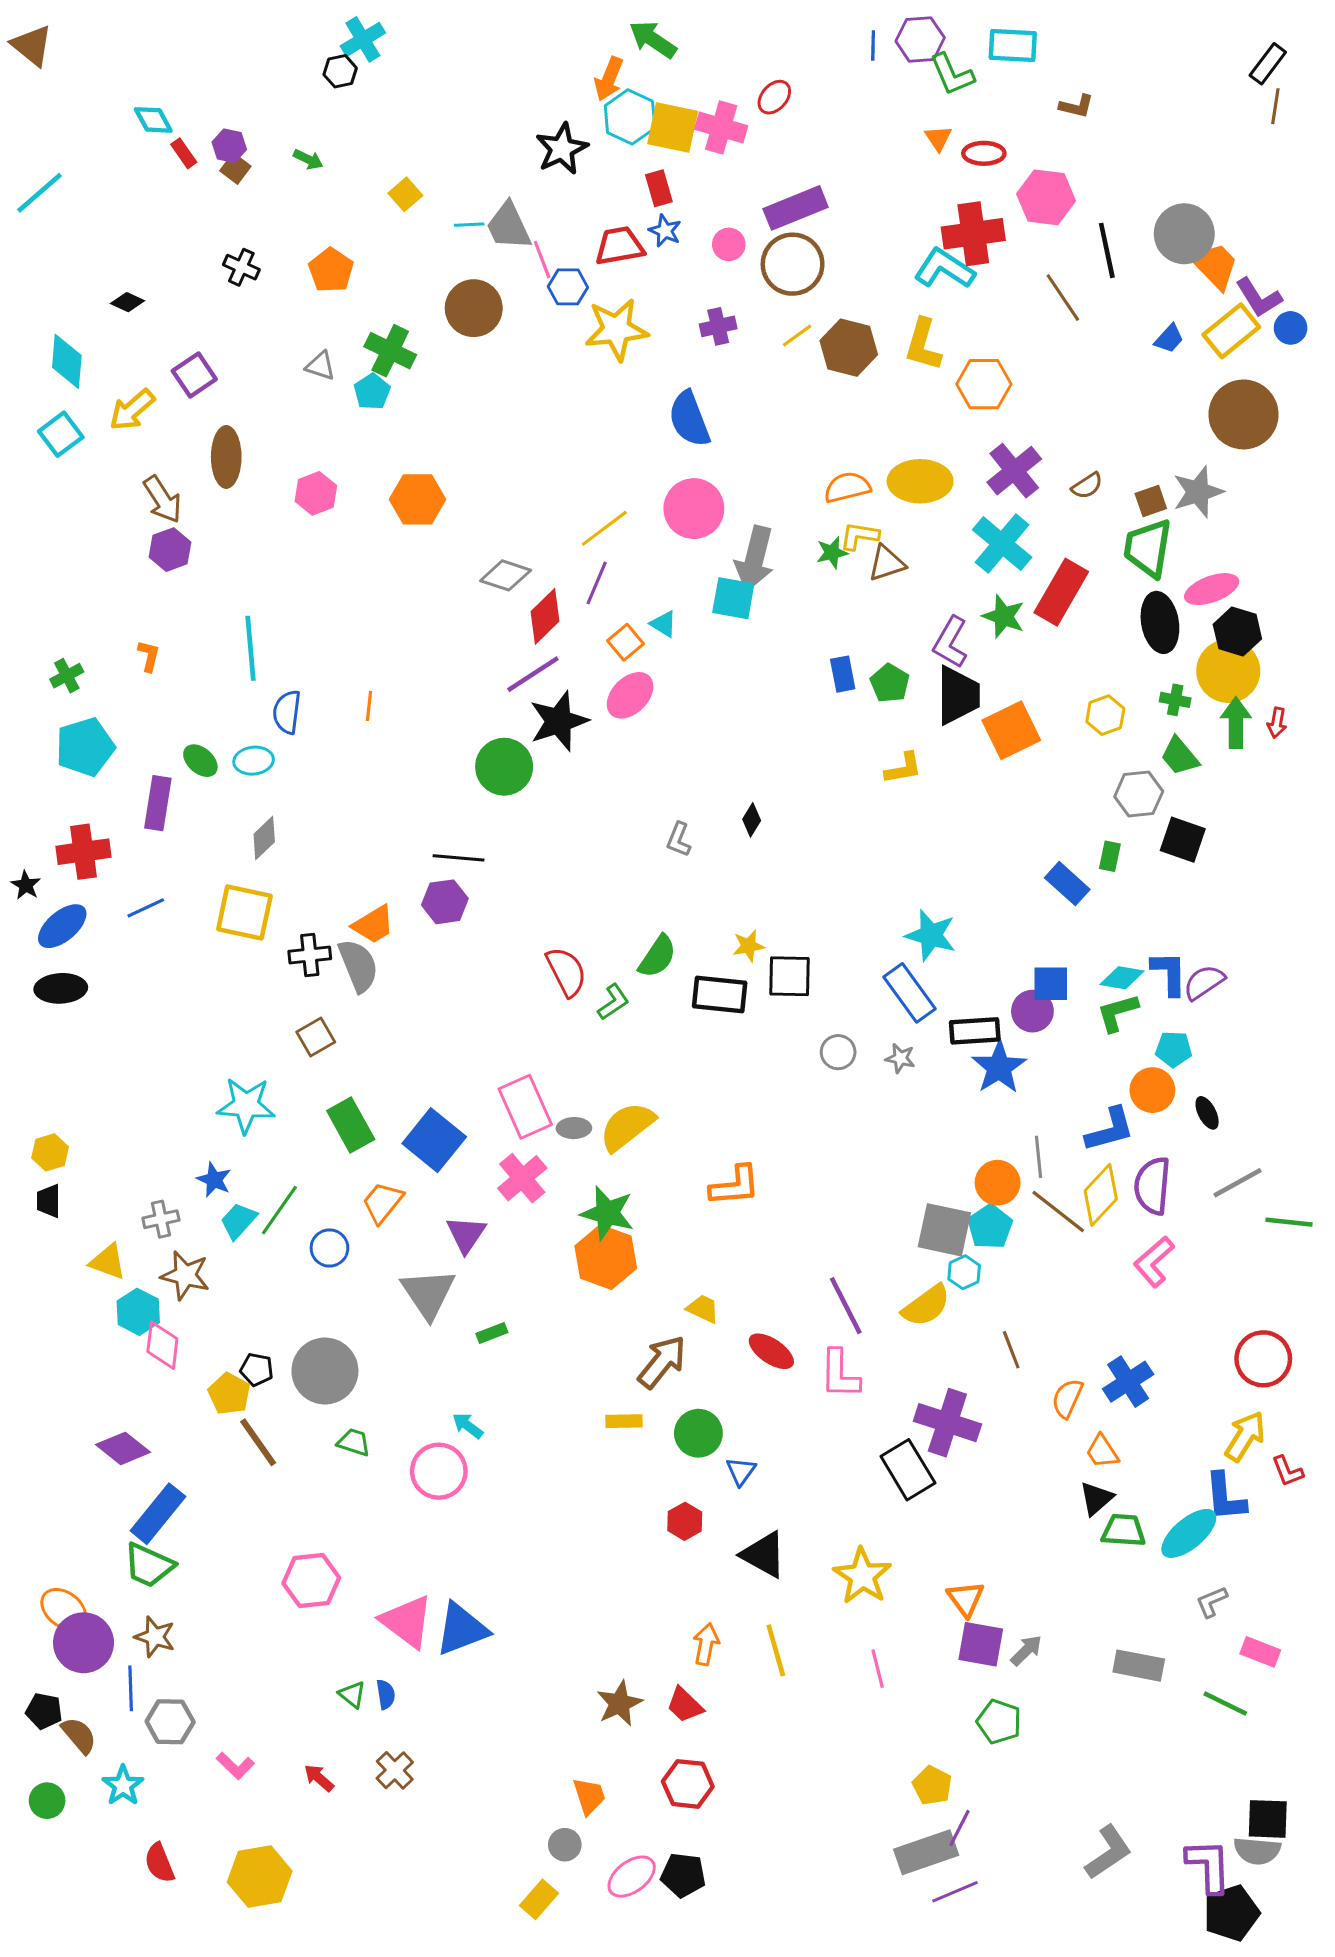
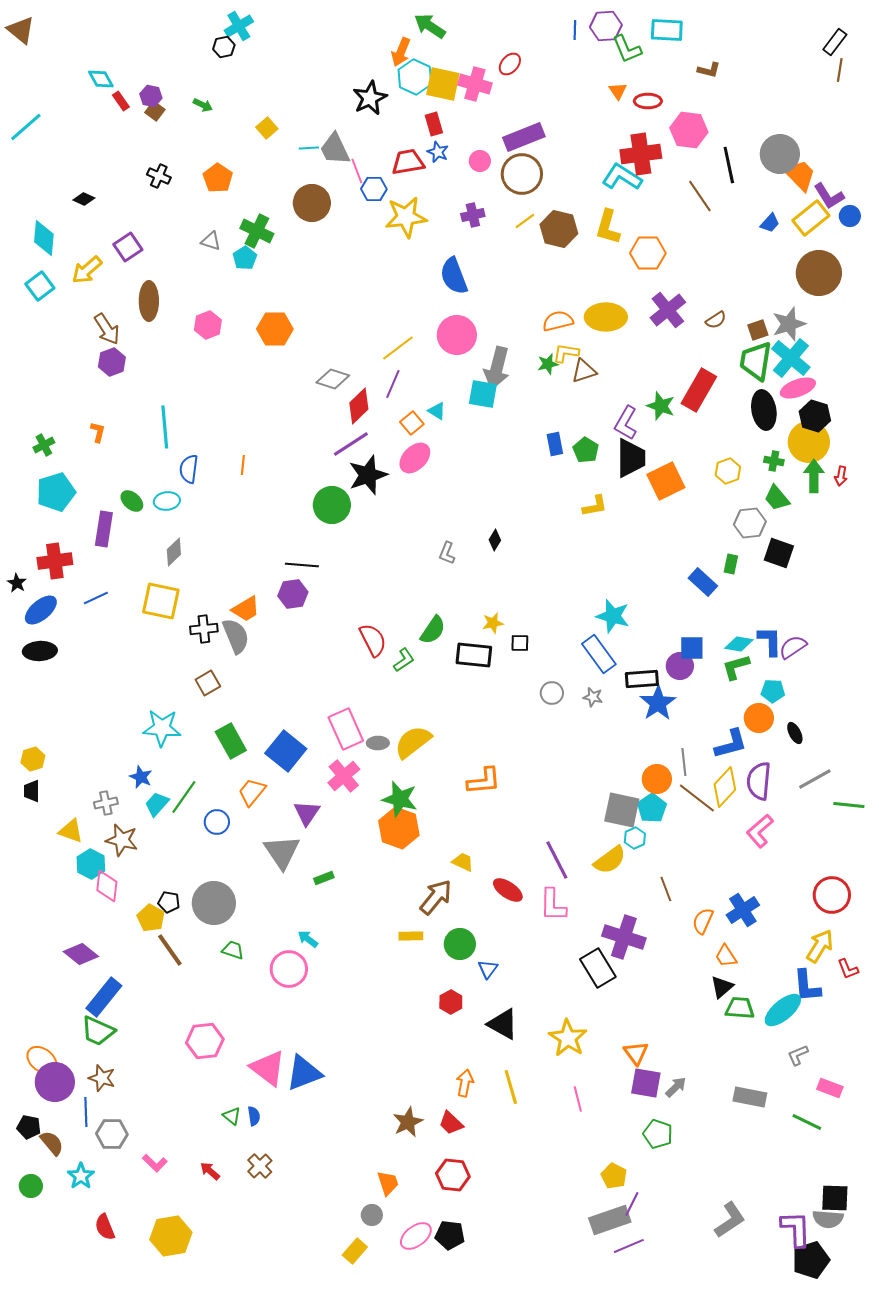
cyan cross: (1002, 544) -> (791, 358), moved
black square: (790, 976) -> (520, 643), size x0.6

